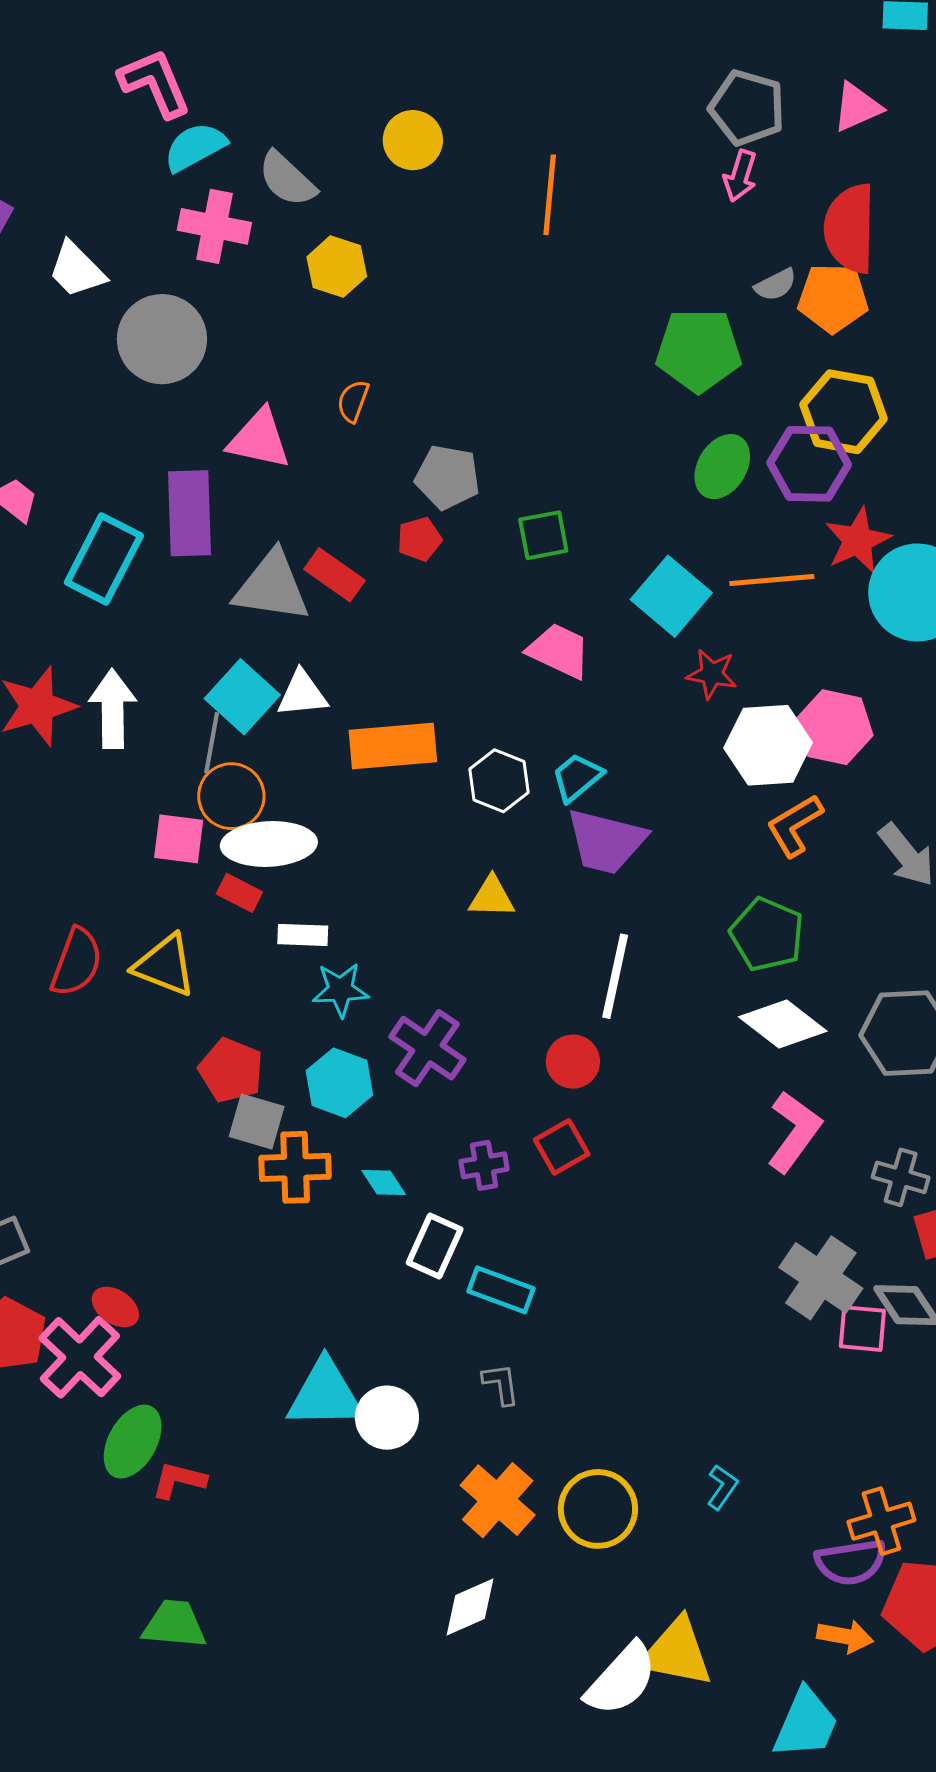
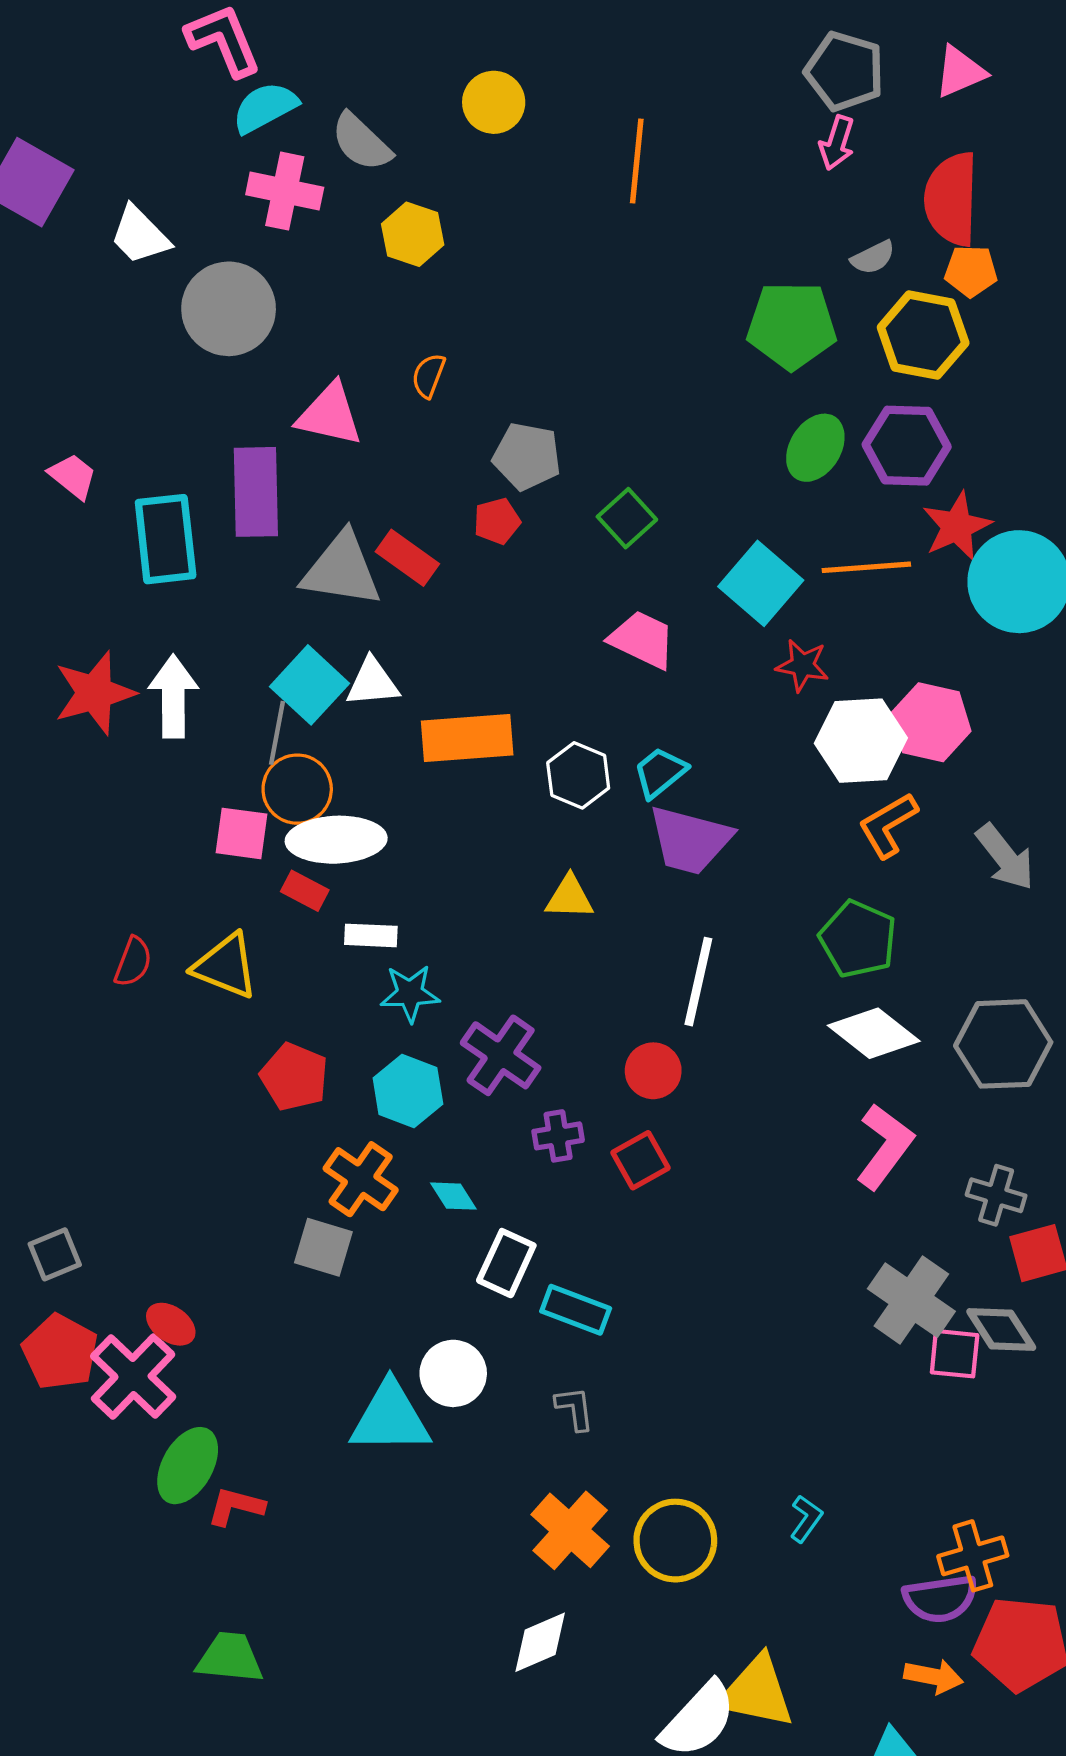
orange pentagon: (833, 298) -> (971, 271), moved, size x0.7
yellow hexagon: (844, 412) -> (923, 335), moved
green square: (543, 535) -> (627, 518), turned -32
cyan rectangle: (104, 559) -> (166, 539), turned -34
red semicircle: (77, 962) -> (133, 962), size x0.7
gray square: (257, 1121) -> (323, 1247), moved
purple cross: (484, 1165) -> (558, 1136), moved
orange cross: (295, 1167) -> (361, 1179), turned 36
white circle: (387, 1418) -> (453, 1373), moved

